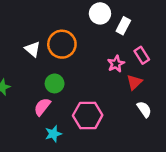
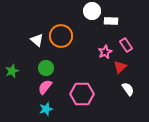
white rectangle: (123, 26) -> (111, 21), turned 64
green circle: (55, 83) -> (46, 68), moved
cyan star: (53, 134) -> (46, 109), moved

